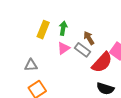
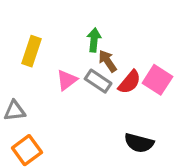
green arrow: (63, 28) -> (94, 40), moved
red semicircle: (102, 62) -> (129, 82), moved, size x0.7

